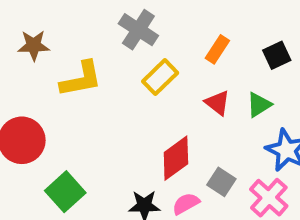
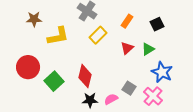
red triangle: (217, 103) -> (127, 48), turned 40
red diamond: (176, 158) -> (85, 76), moved, turned -40
green square: (65, 192) -> (54, 81), moved

